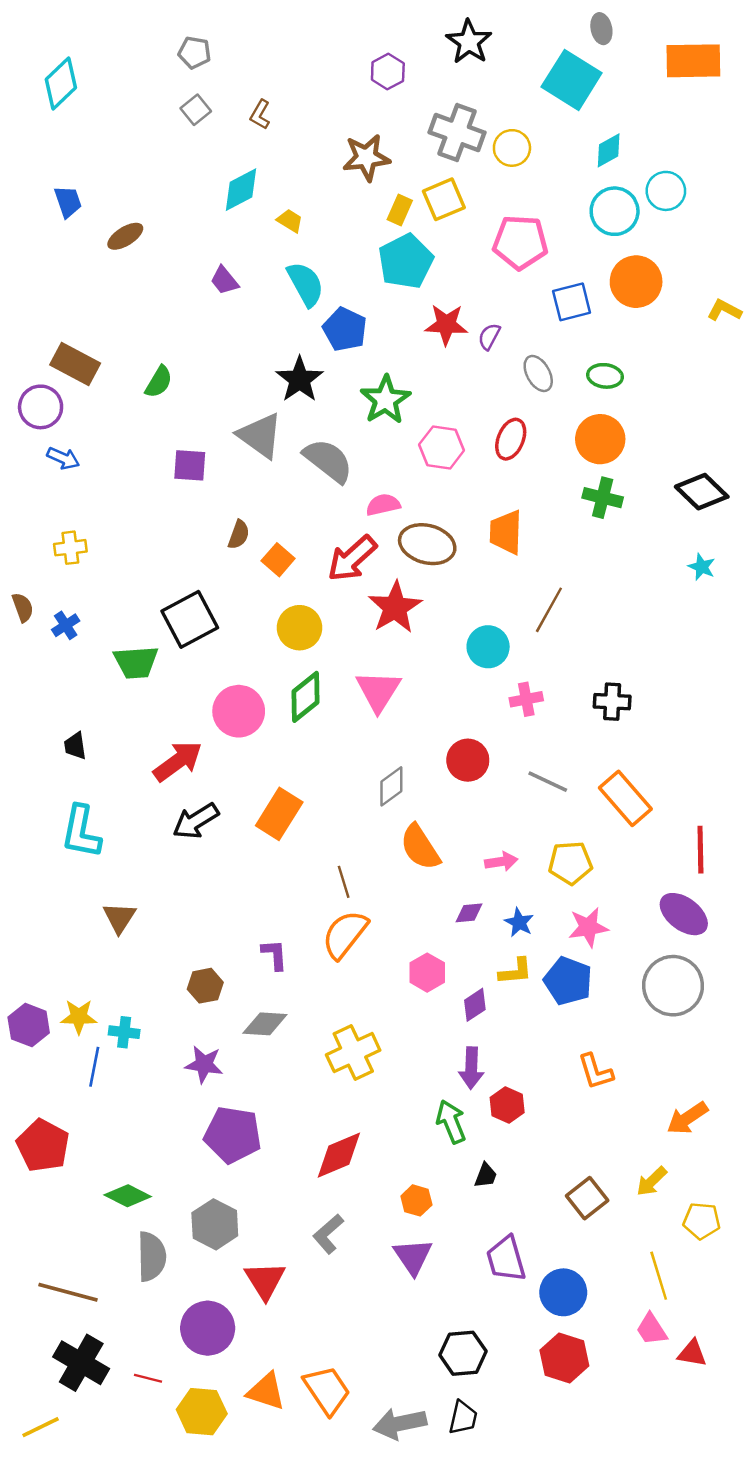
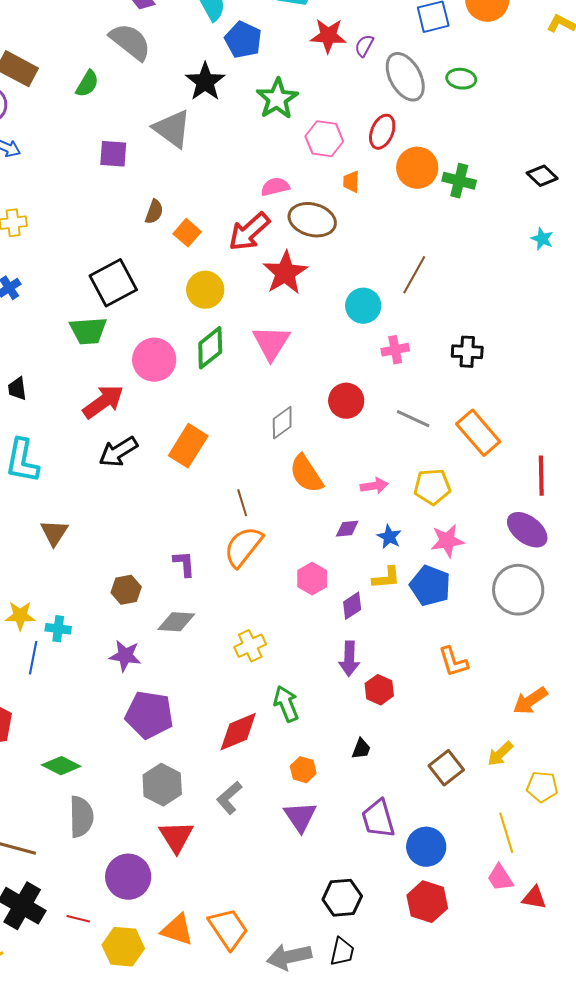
gray ellipse: (538, 374) -> (405, 77), size x1.6
orange circle: (600, 439) -> (417, 168), moved
gray semicircle: (328, 461) -> (130, 42), moved
black diamond: (702, 492) -> (542, 176), size x0.7
orange trapezoid: (506, 532) -> (351, 182), moved, size x0.6
green trapezoid: (136, 662) -> (88, 331), moved
yellow cross: (353, 1052) -> (250, 646), size x0.7
green arrow: (451, 1122) -> (286, 704), moved
gray hexagon: (215, 1224) -> (162, 785), moved

